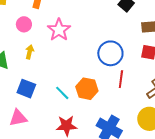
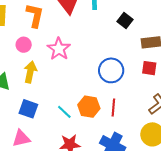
yellow arrow: (30, 52) -> (30, 72), size x1.5
red line: (121, 79) -> (113, 108), moved

